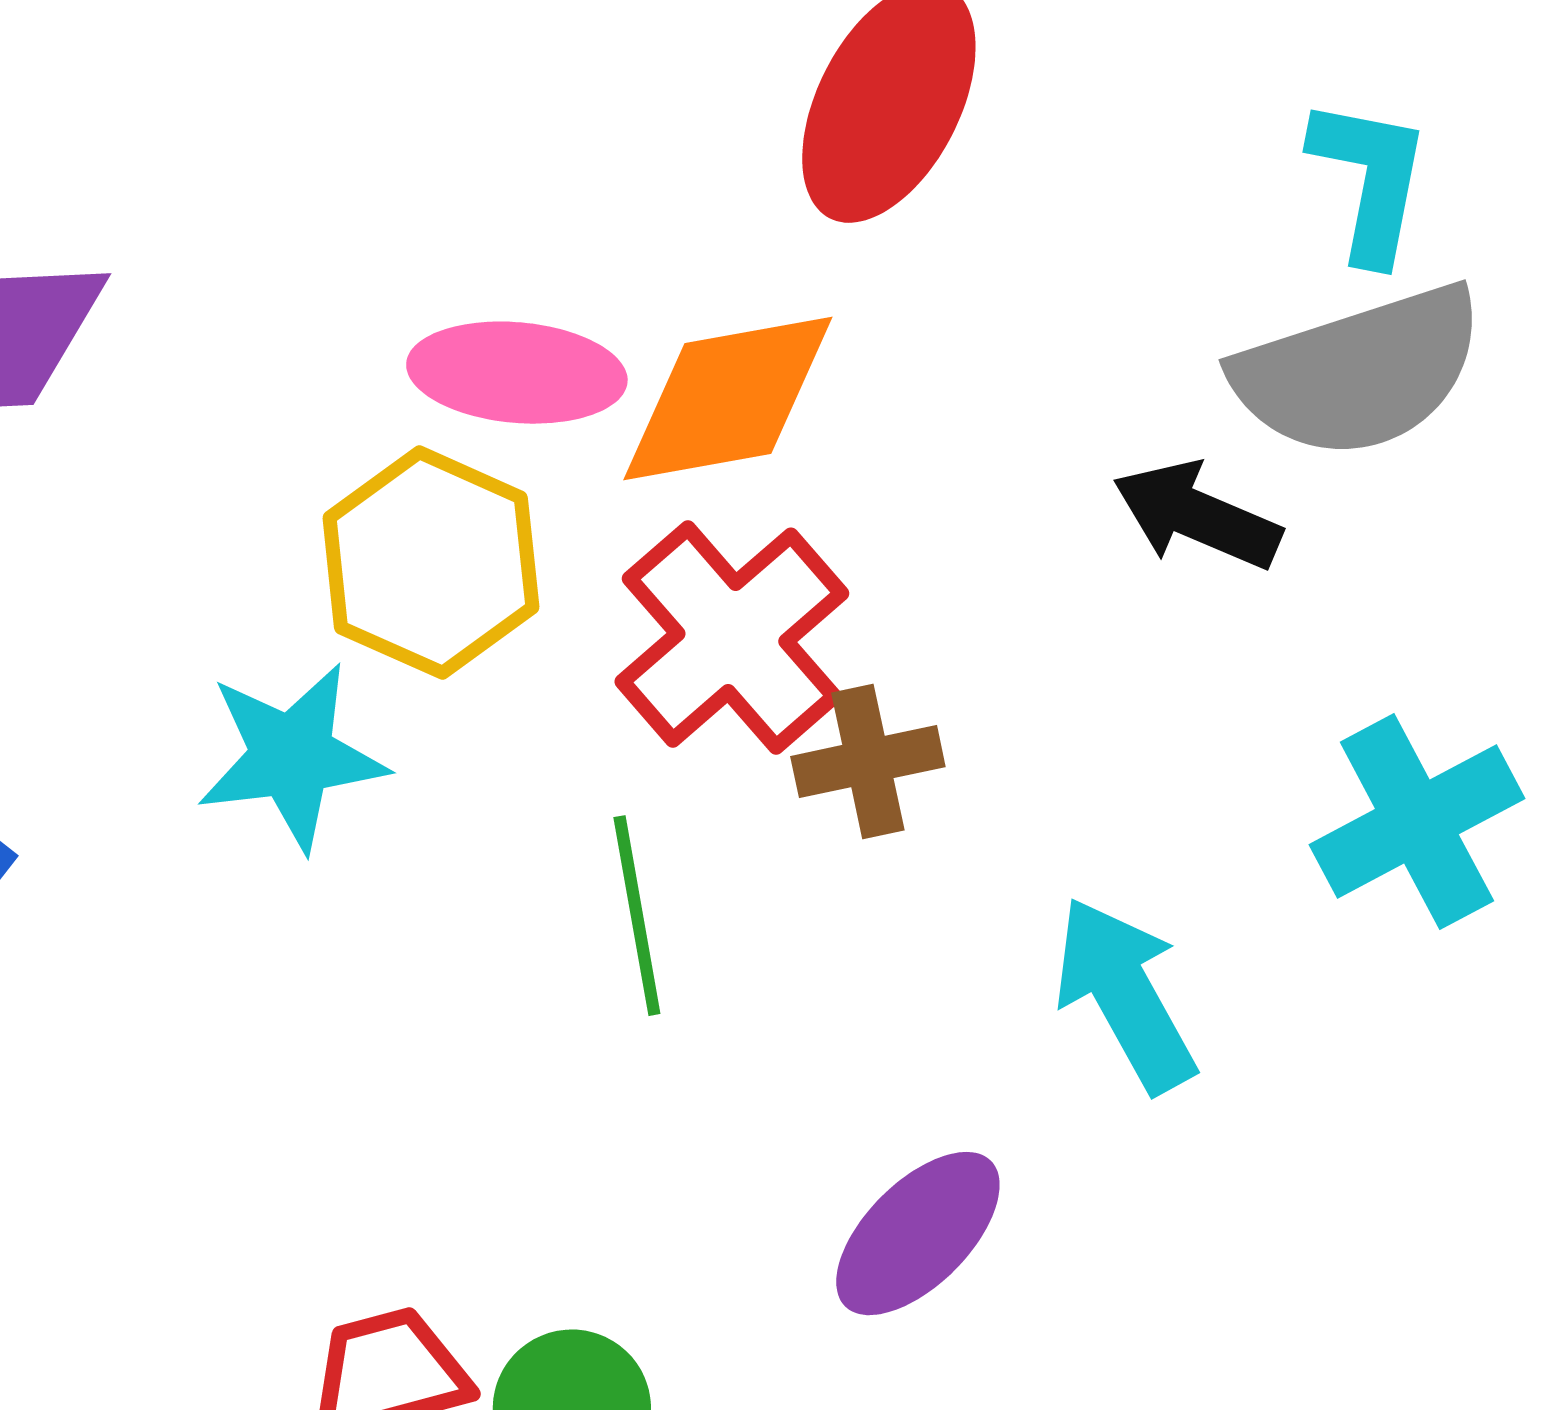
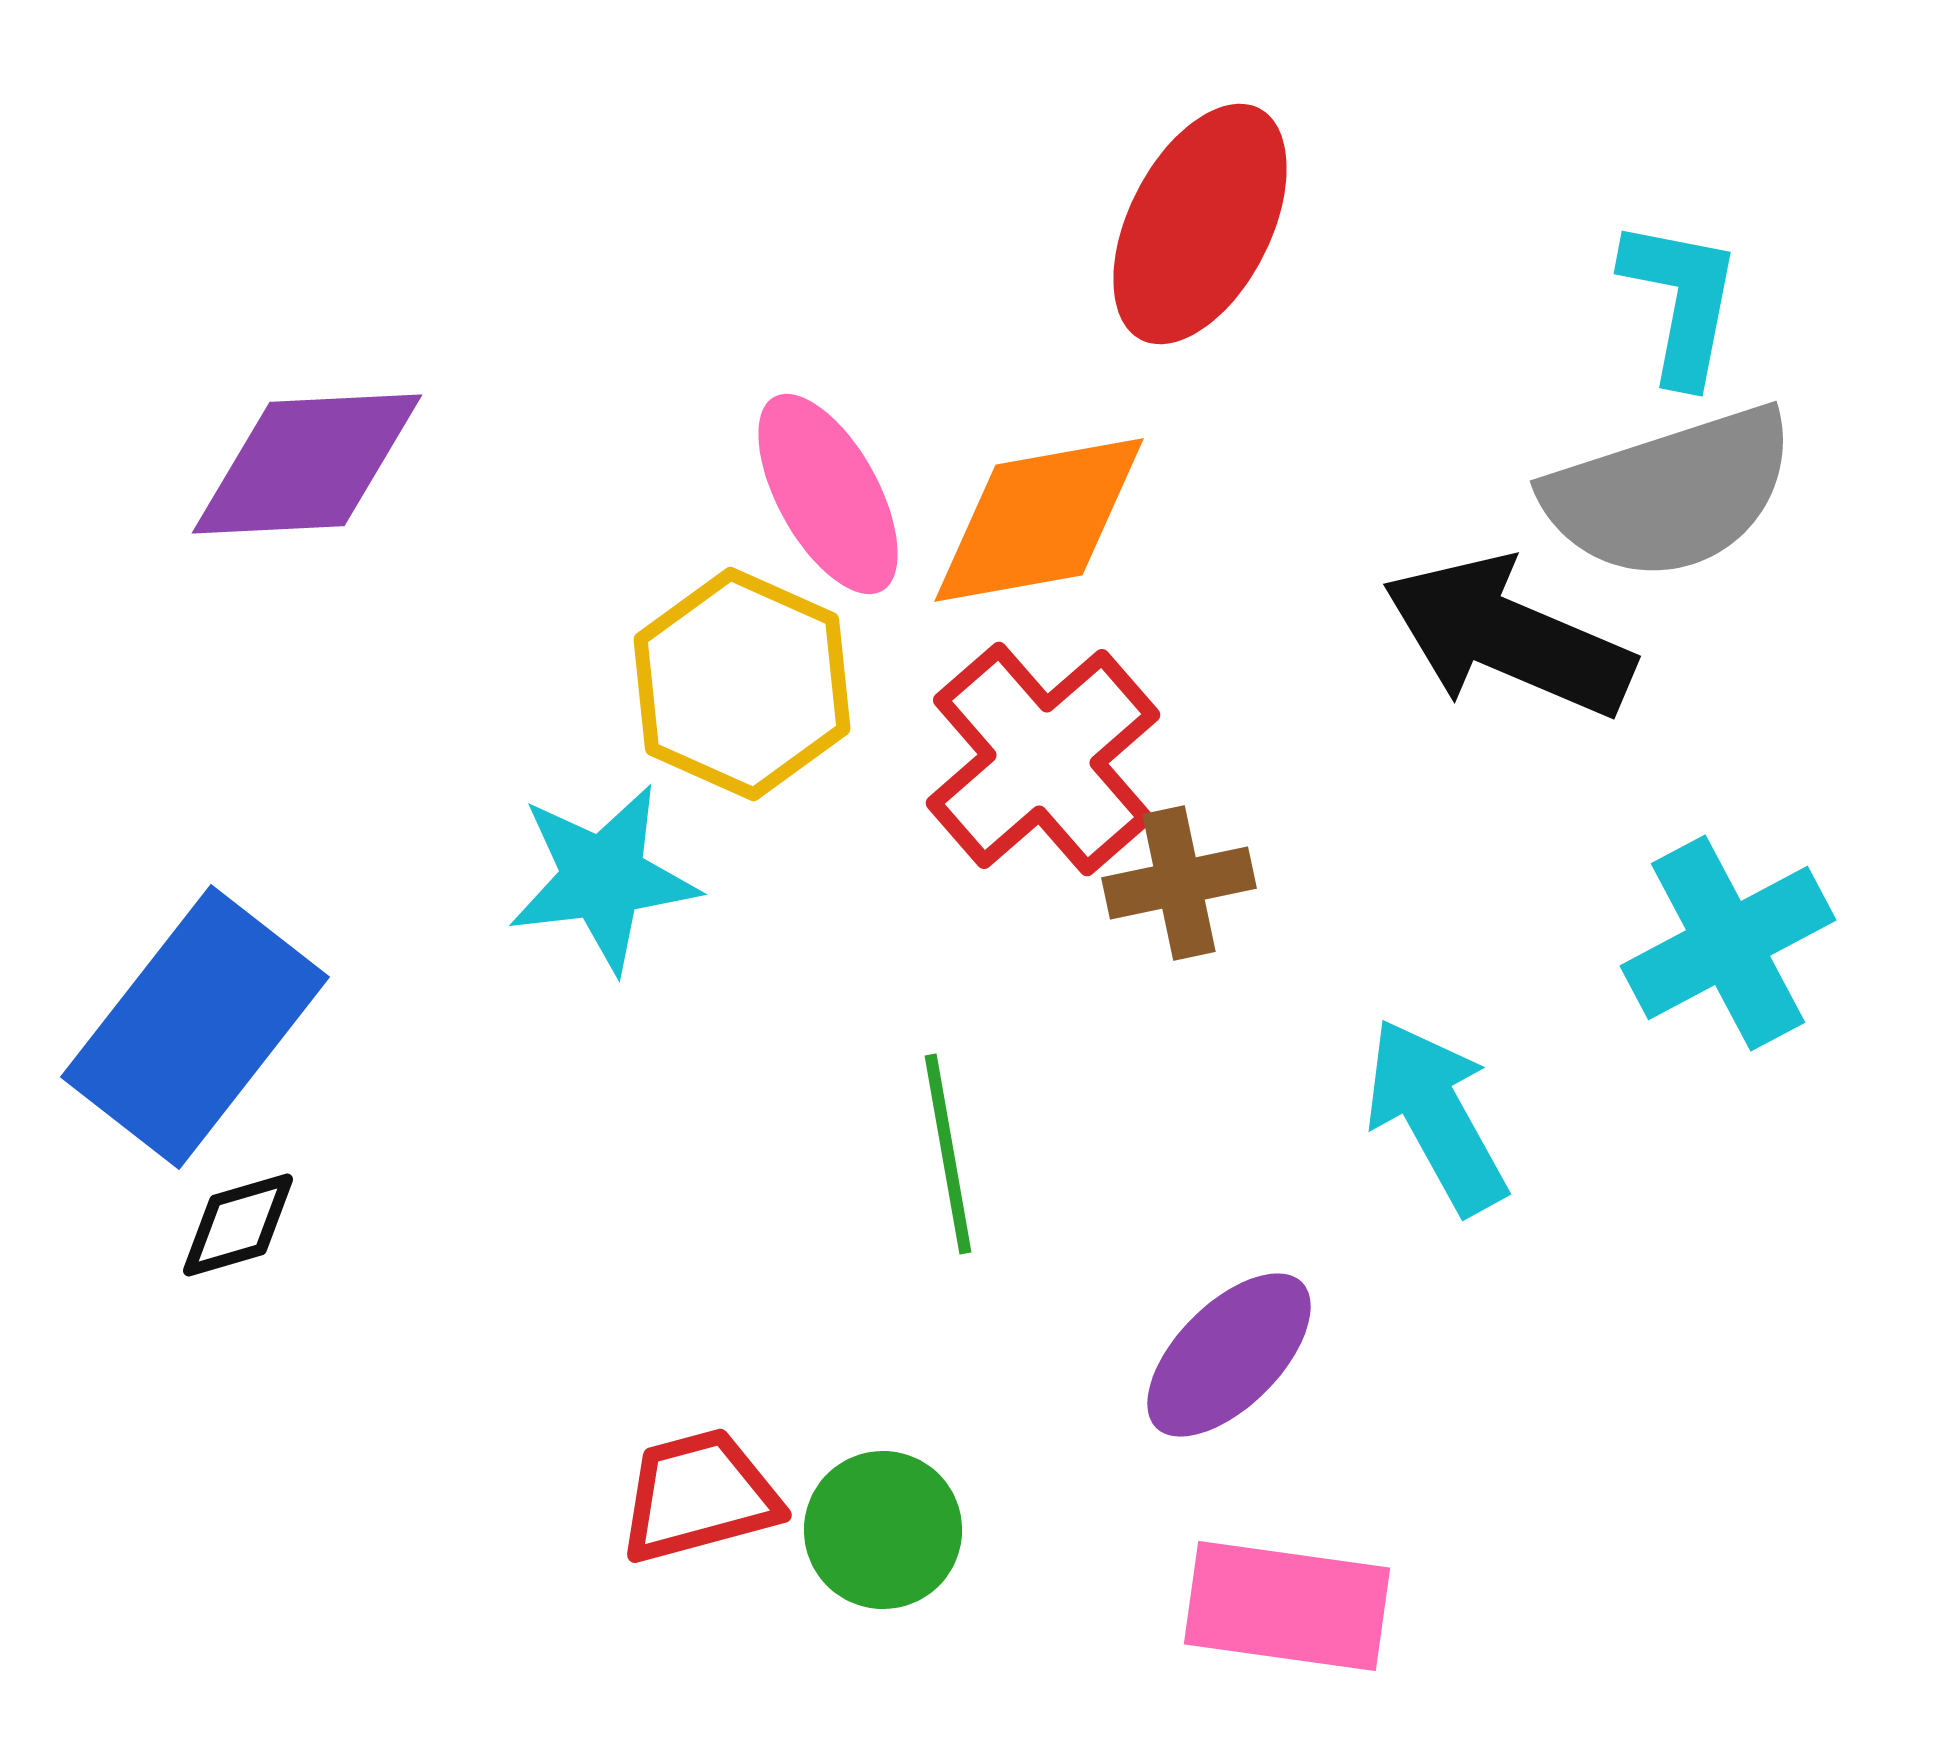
pink ellipse: (517, 373) -> (828, 494), turned 56
black arrow: (1197, 516) -> (1508, 637), size x1.5
green line: (637, 916) -> (948, 1154), moved

